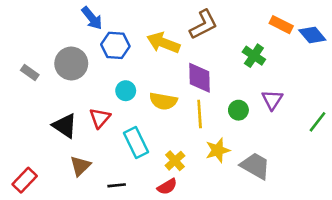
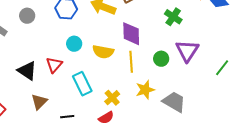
gray circle: (71, 63) -> (27, 16), moved, size x0.6
purple triangle: (272, 100) -> (187, 51), size x1.4

